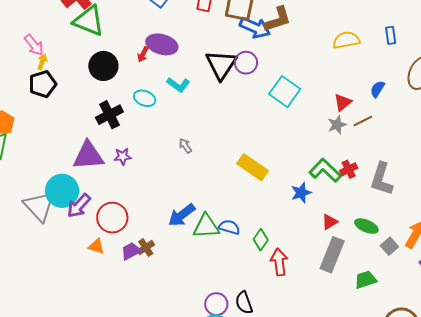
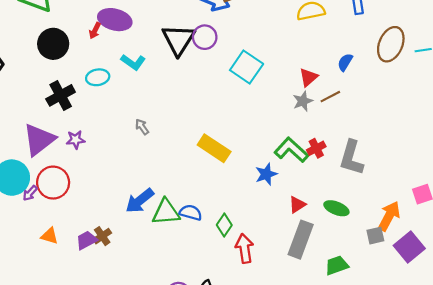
cyan ellipse: (145, 98) -> (98, 77), turned -30
purple triangle: (88, 156) -> (39, 140), turned -32
purple arrow: (79, 206) -> (30, 193), size x0.6
red circle: (112, 218) -> (53, 183), moved
gray square: (389, 246) -> (375, 236), moved, turned 30

